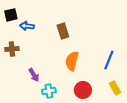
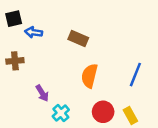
brown rectangle: (63, 31) -> (78, 39), turned -49
yellow rectangle: (115, 88) -> (130, 116), moved
cyan cross: (49, 91) -> (61, 113), turned -32

